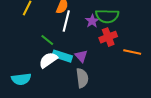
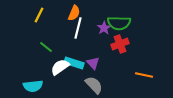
green line: (47, 40) -> (46, 47), moved
orange line: (132, 52) -> (144, 75), moved
gray semicircle: (82, 78) -> (94, 85), turned -36

